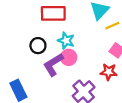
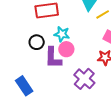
purple L-shape: (53, 65) -> (53, 58), turned -50

